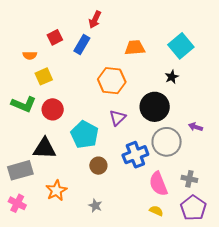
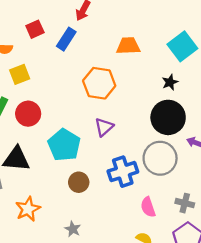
black circle: (155, 107) -> (168, 117), moved
pink semicircle: (158, 184) -> (148, 207), size x0.7

